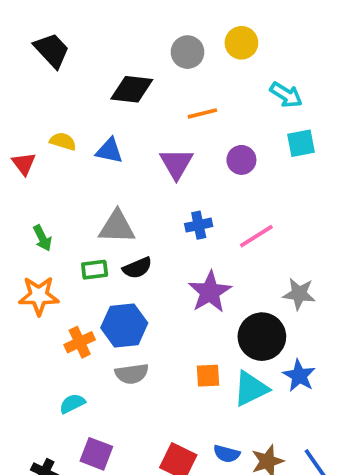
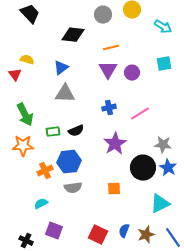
cyan arrow: (286, 95) -> (163, 27), moved
yellow semicircle: (63, 141) -> (27, 60), moved
blue triangle: (109, 151) -> (61, 68), turned -49
purple triangle: (176, 164) -> (108, 70), moved
gray triangle: (117, 227) -> (65, 94), moved
green arrow: (42, 238) -> (25, 115), size x1.6
blue star: (299, 376) -> (168, 168), moved
cyan triangle: (251, 389) -> (160, 204), moved
blue semicircle: (227, 454) -> (124, 231), turned 96

